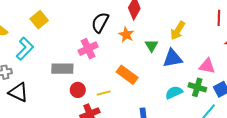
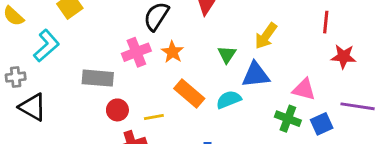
orange star: (126, 35) -> (172, 52), moved
cyan semicircle: (174, 92) -> (229, 100), moved

